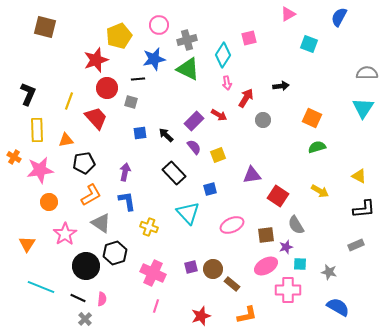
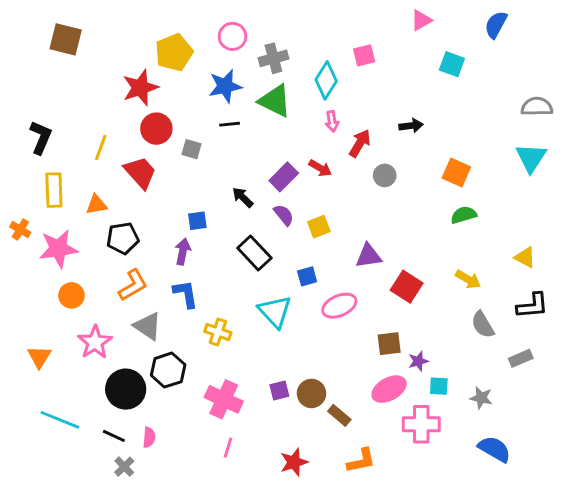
black line: (138, 79) -> (230, 124), moved
blue square: (140, 133) -> (197, 221), moved
pink ellipse: (232, 225) -> (339, 306), moved
gray semicircle: (296, 225) -> (483, 325), moved

